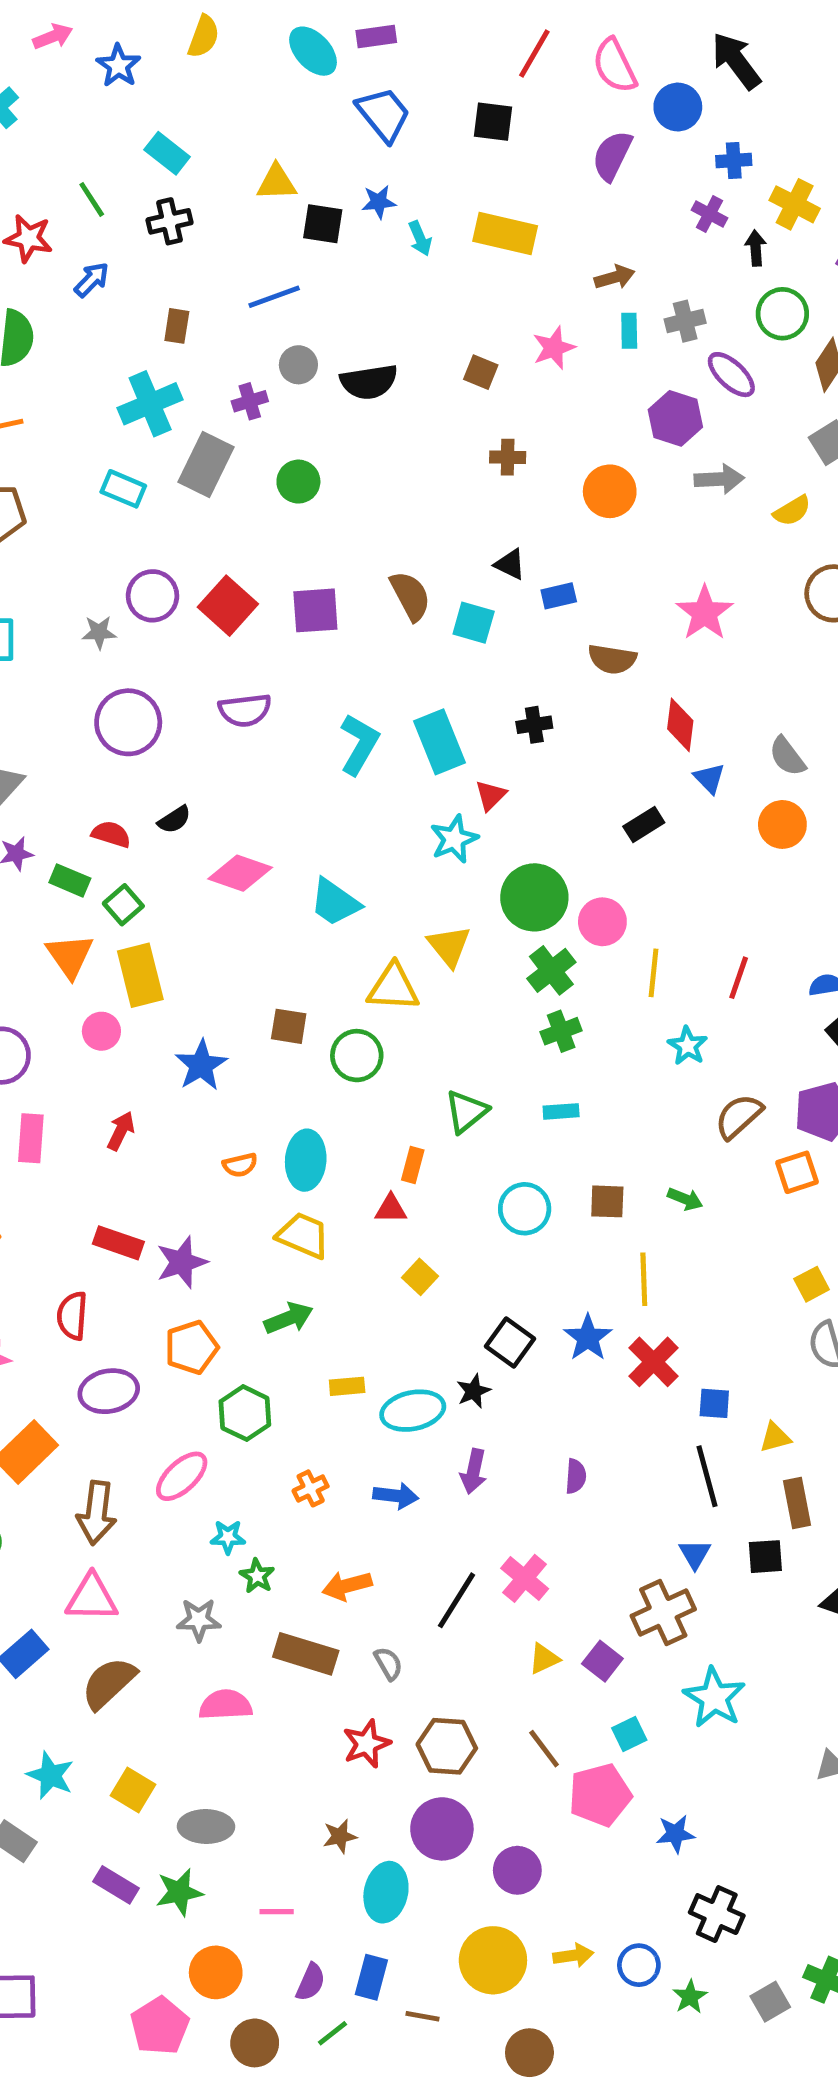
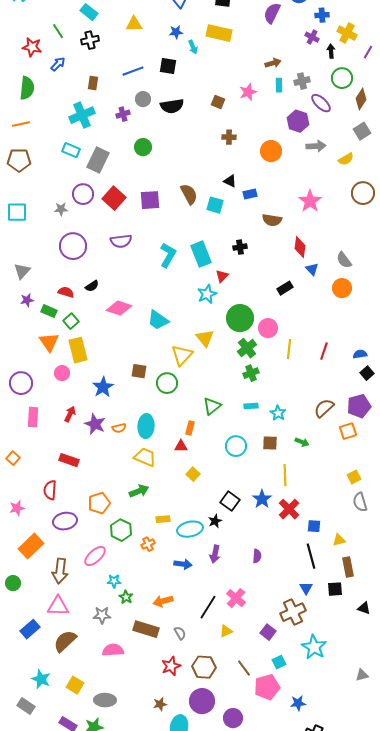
black square: (323, 224) -> (168, 66), moved
yellow rectangle: (505, 233) -> (219, 33), moved
gray rectangle: (206, 465) -> (98, 160), moved
yellow triangle: (393, 987) -> (182, 355), turned -50
cyan star: (688, 1046) -> (278, 413), moved
purple star: (182, 1262) -> (95, 424), moved, turned -30
orange cross: (311, 1488) -> (148, 544), moved
yellow triangle: (544, 1659) -> (226, 631), moved

